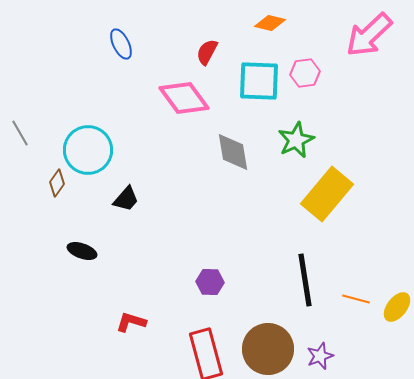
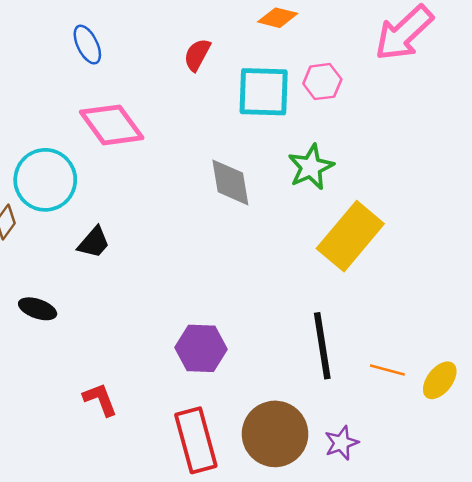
pink diamond: (184, 98) -> (112, 125), moved
purple hexagon: (210, 282) -> (201, 348), size x1.4
red L-shape: (131, 322) -> (100, 399), turned 52

